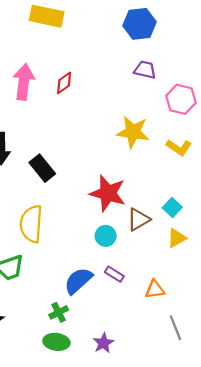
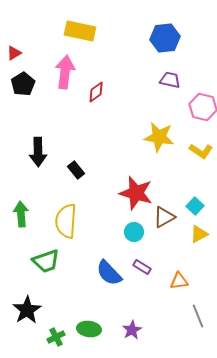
pink arrow: (24, 82) -> (65, 72), moved
black rectangle: (42, 168) -> (76, 170), size x0.7
blue semicircle: (78, 281) -> (109, 273), turned -92
green cross: (59, 312) -> (56, 337), moved

